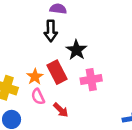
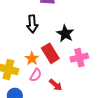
black arrow: (51, 31) -> (32, 24), moved
pink semicircle: (38, 97) -> (36, 75), turned -120

